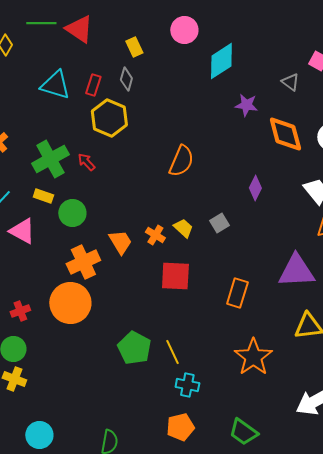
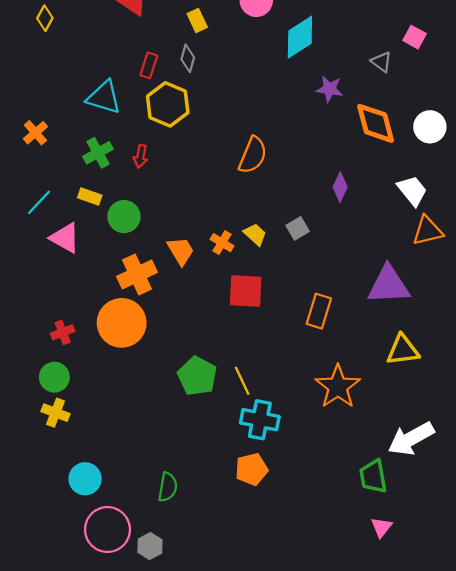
cyan triangle: (55, 85) -> (104, 97), moved
green cross: (50, 159) -> (98, 153), size x0.7
red arrow: (86, 162) -> (141, 156), turned -126
cyan cross: (187, 385) -> (260, 420), size x1.4
green trapezoid: (243, 432) -> (373, 476), moved, turned 44

